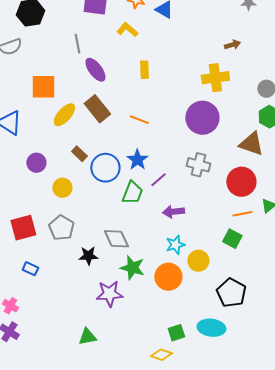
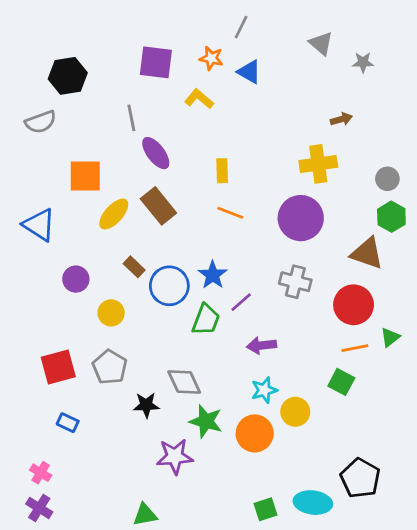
yellow rectangle: (144, 70) -> (222, 171), moved
orange line: (139, 120) -> (230, 213), moved
black pentagon: (231, 293) -> (360, 478), moved

